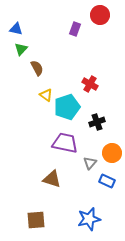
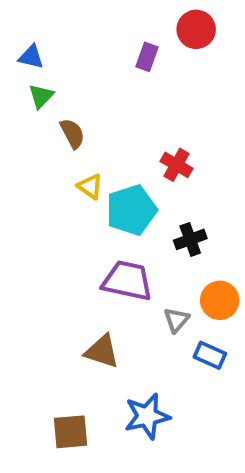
blue star: (89, 219) -> (147, 416), moved

